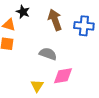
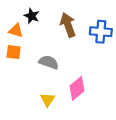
gray semicircle: (48, 54) -> (49, 62), moved
pink diamond: (63, 76) -> (77, 88), turned -30

